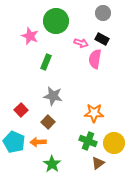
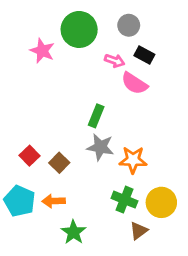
gray circle: (103, 13) -> (129, 25), moved
pink semicircle: (95, 59) -> (134, 83), turned -66
green rectangle: (46, 62) -> (96, 116), moved
gray star: (53, 96) -> (100, 147), moved
brown square: (48, 122) -> (59, 163), moved

